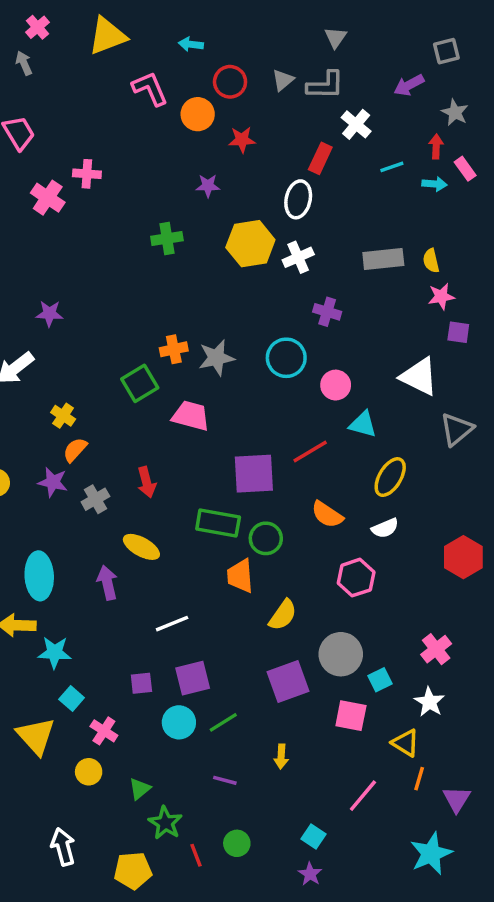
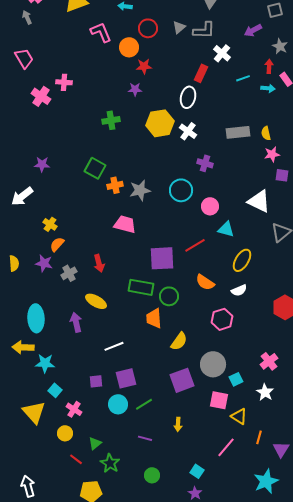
red star: (242, 140) -> (144, 66), moved
white cross: (298, 257) -> (188, 131), turned -30
green square: (140, 383) -> (95, 168), moved, turned -30
yellow triangle: (405, 743) -> (239, 416), moved
white arrow: (63, 847) -> (28, 486), moved
red line: (196, 855) -> (76, 459), moved, turned -32

